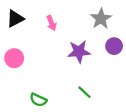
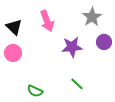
black triangle: (15, 19) -> (14, 27), moved, turned -48
pink arrow: (51, 23) -> (47, 21), size x1.5

